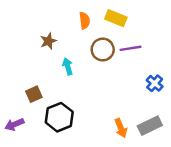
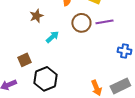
cyan arrow: (68, 66) -> (52, 37), turned 64
blue cross: (155, 83) -> (124, 51), turned -32

